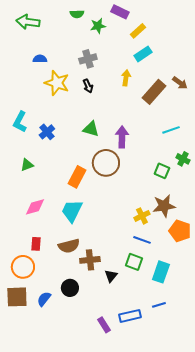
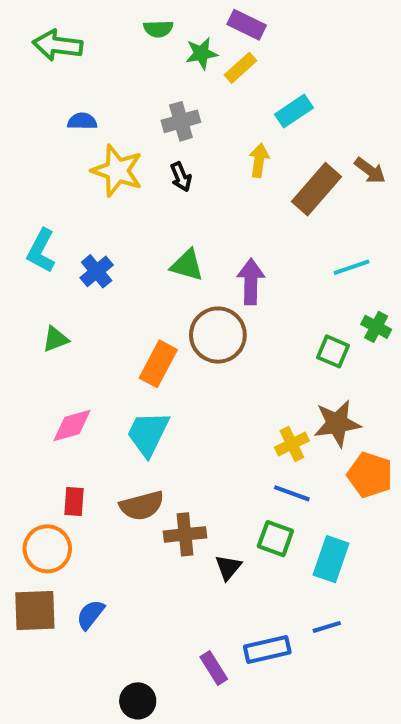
yellow rectangle: (138, 31) -> (241, 68), moved
black circle: (70, 288) -> (138, 701), moved

